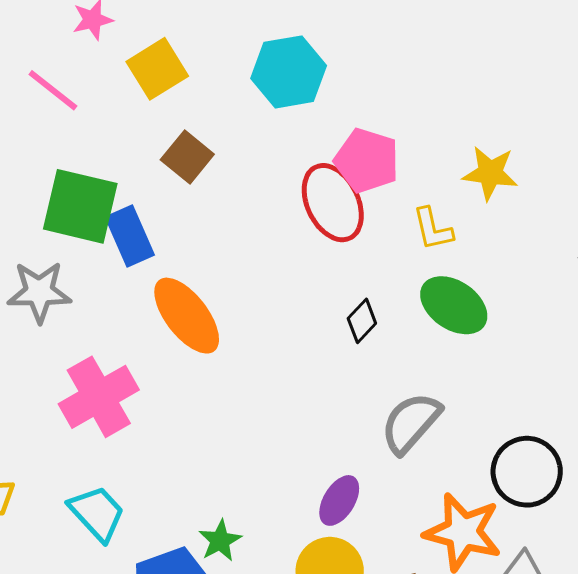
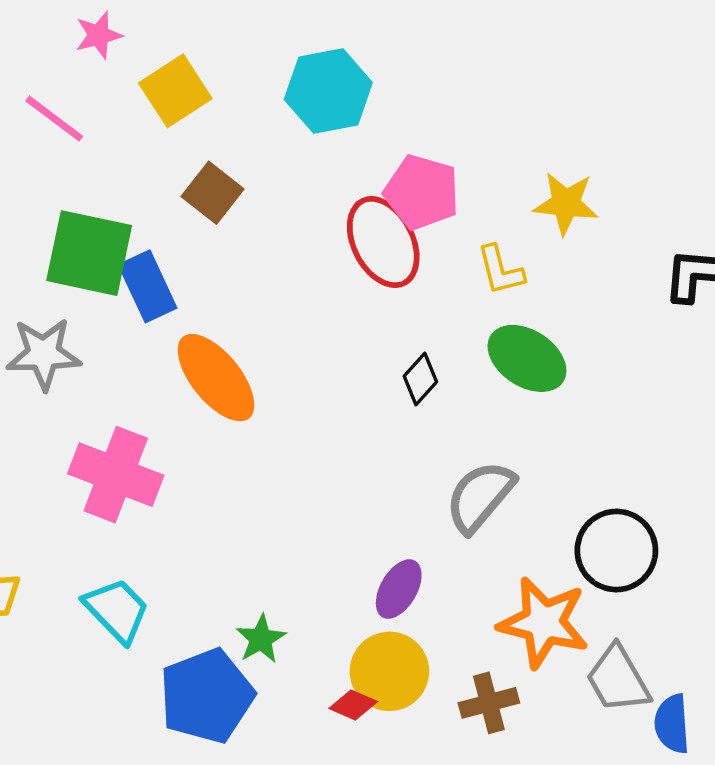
pink cross: (99, 397) -> (116, 475), turned -38

